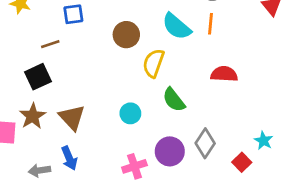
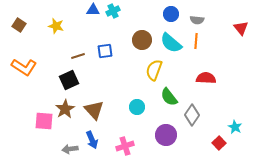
blue square: (73, 14) -> (105, 51), moved
brown circle: (126, 35) -> (142, 40), moved
gray diamond: (205, 143) -> (192, 115), moved
pink cross: (134, 166) -> (125, 146), moved

